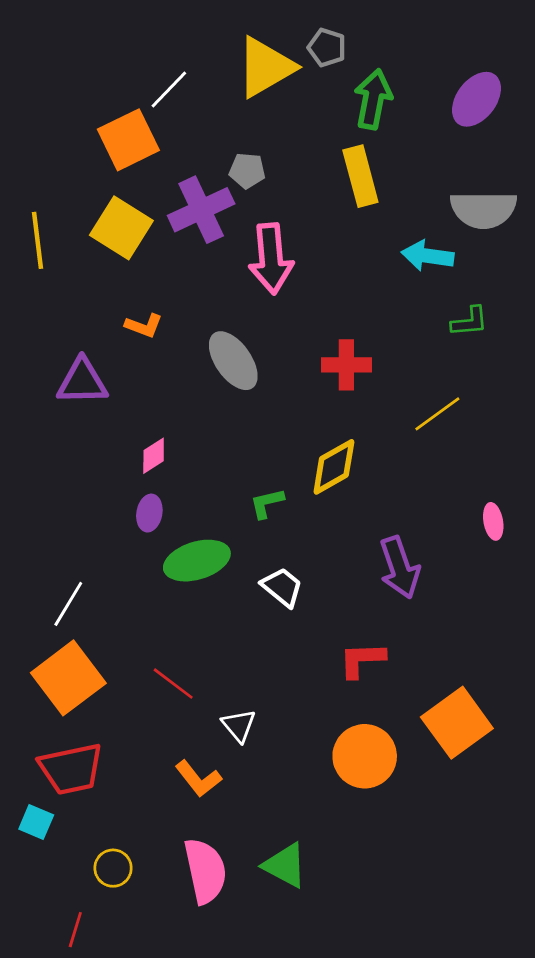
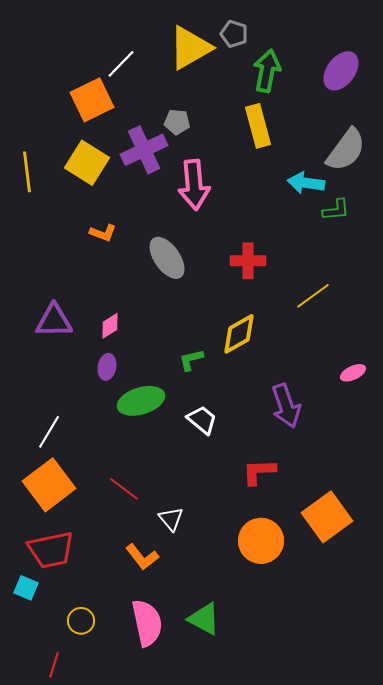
gray semicircle: (483, 210) -> (346, 150), turned -54
green L-shape: (469, 322) -> (336, 210), moved
purple triangle: (82, 382) -> (54, 321), moved
pink ellipse: (493, 521) -> (353, 373), turned 75

